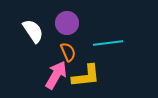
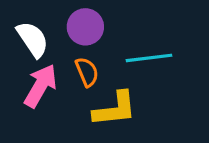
pink arrow: (56, 75) -> (40, 86), moved

